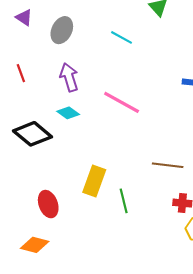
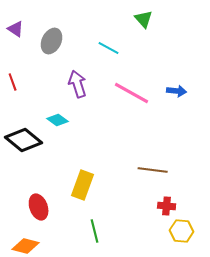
purple arrow: (69, 77) -> (78, 84), moved
pink line: (122, 102) -> (132, 93), moved
green line: (124, 201) -> (95, 231), moved

